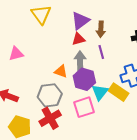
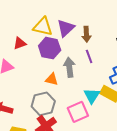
yellow triangle: (41, 14) -> (43, 27), moved, turned -35
red triangle: (78, 39) -> (20, 43), moved
purple hexagon: (84, 79) -> (50, 48), moved

